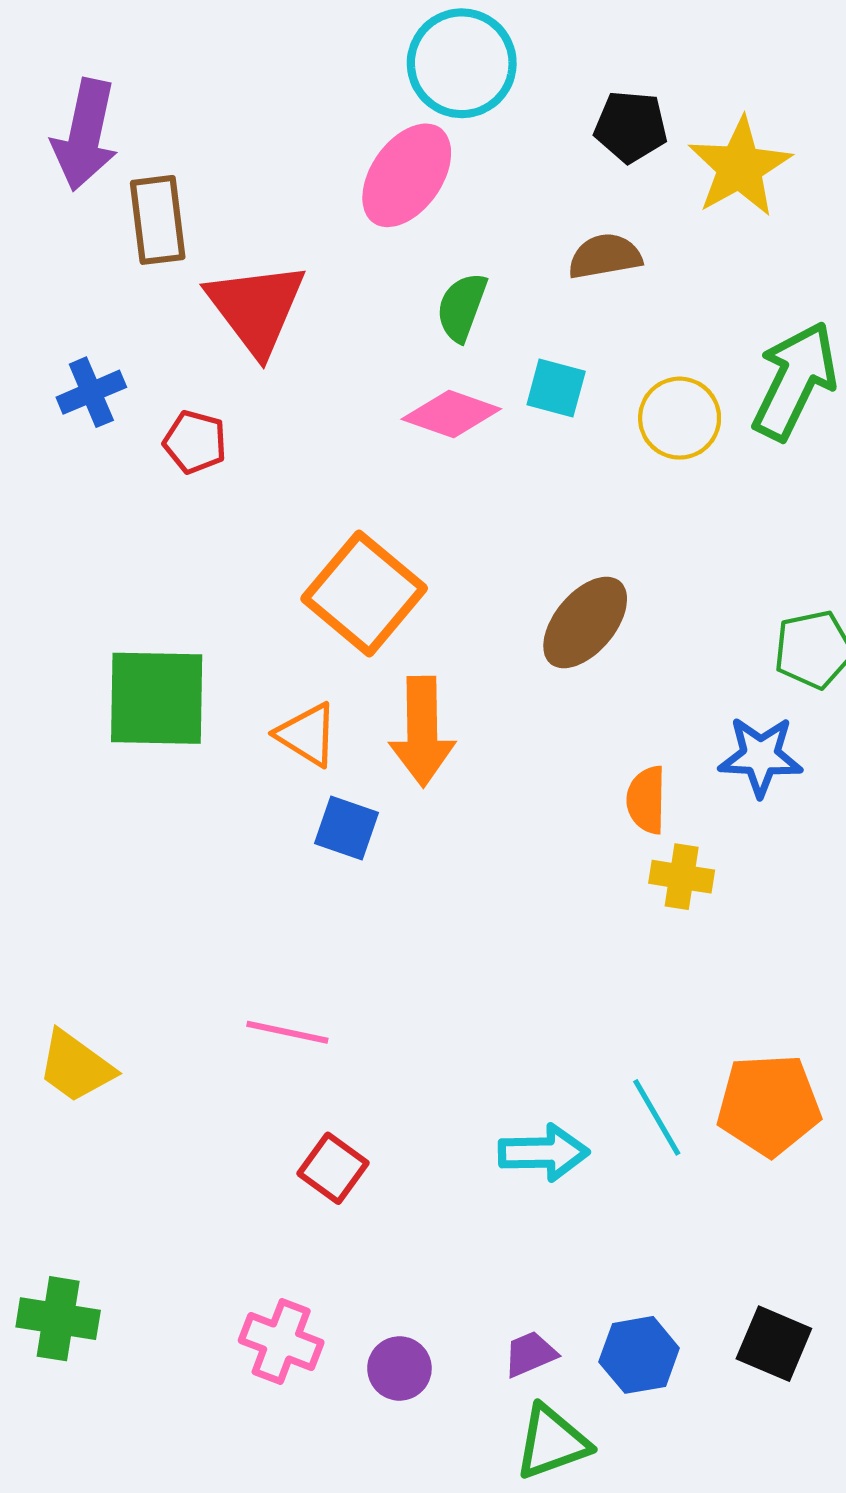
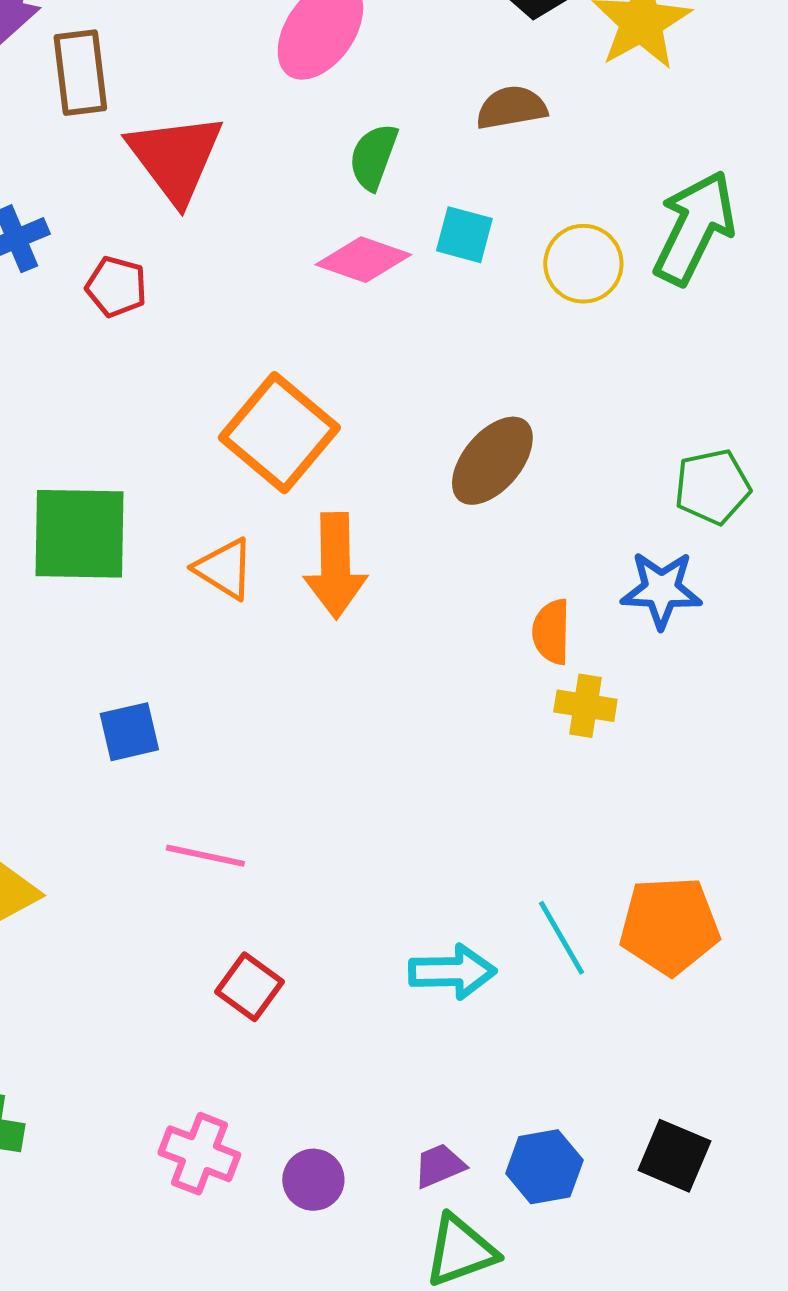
blue square: (347, 828) -> (129, 732), moved, turned -32

